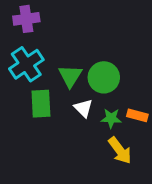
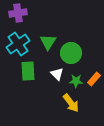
green triangle: (70, 76) -> (48, 42), moved
orange rectangle: (137, 115) -> (94, 79), turned -64
yellow arrow: (120, 150) -> (71, 103), moved

